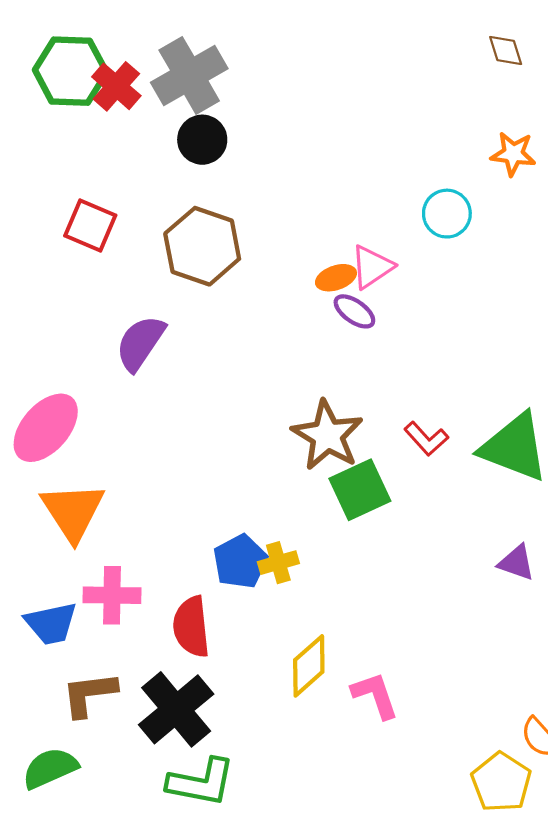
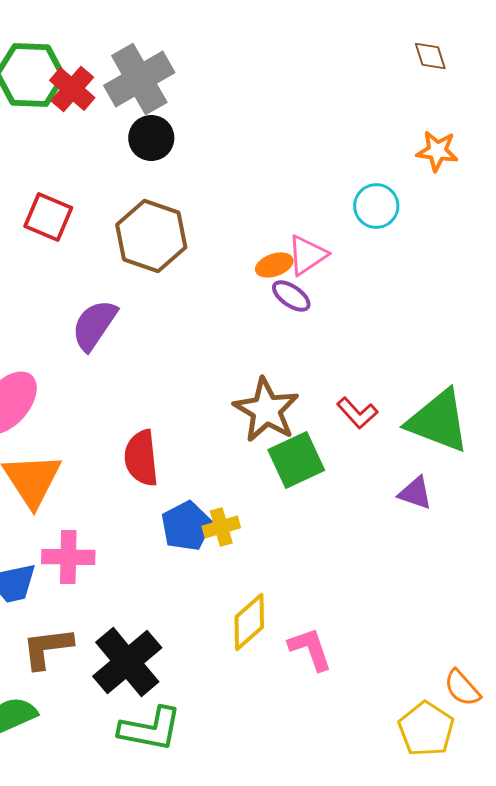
purple triangle: (516, 563) -> (415, 493), moved
red semicircle: (191, 627) -> (141, 458), moved

